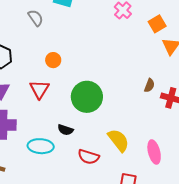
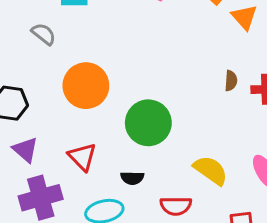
orange circle: (53, 60) -> (86, 86), size x2.0
red triangle: (39, 89) -> (82, 157), moved

